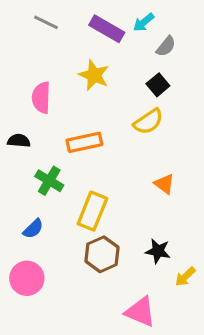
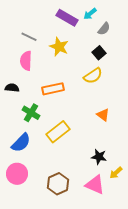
gray line: (46, 22) -> (29, 37), moved
yellow rectangle: (92, 211) -> (58, 132), turned 30
blue semicircle: (33, 229) -> (21, 143), size x1.5
brown hexagon: (102, 254) -> (58, 184), moved
pink triangle: (140, 312) -> (95, 185), moved

